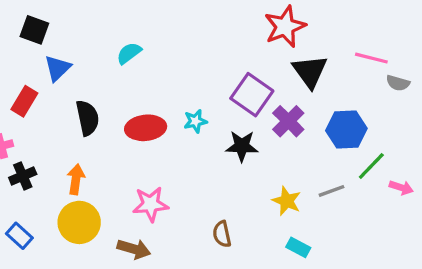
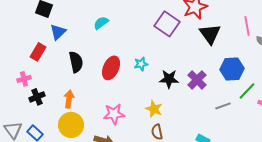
pink line: (371, 58) -> (247, 26), turned 66
purple square: (252, 95) -> (167, 24), moved
purple cross: (288, 121) -> (197, 80), moved
red ellipse: (146, 128) -> (111, 68), turned -60
yellow star: (287, 201) -> (154, 109), moved

